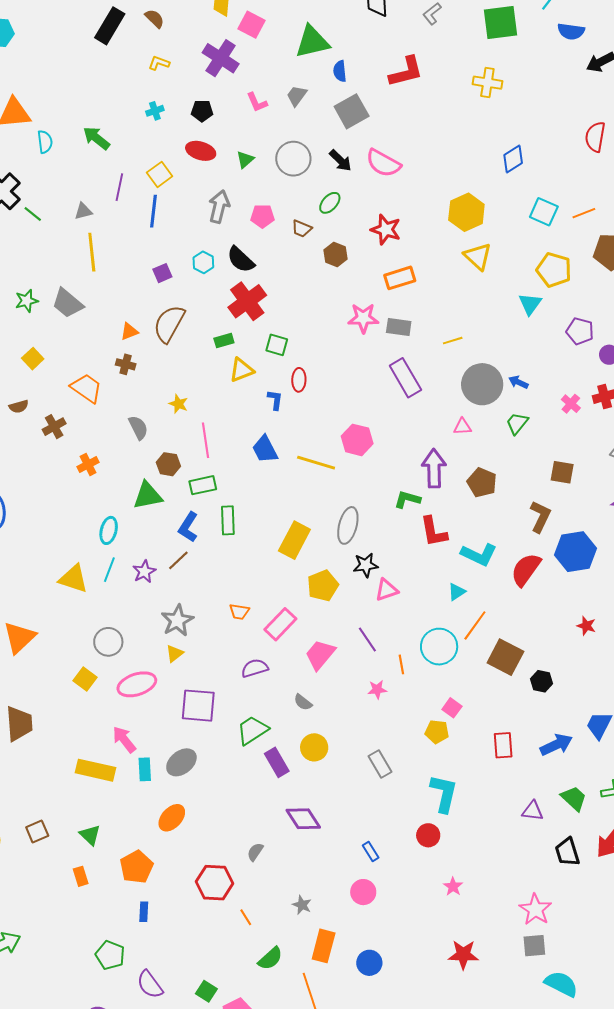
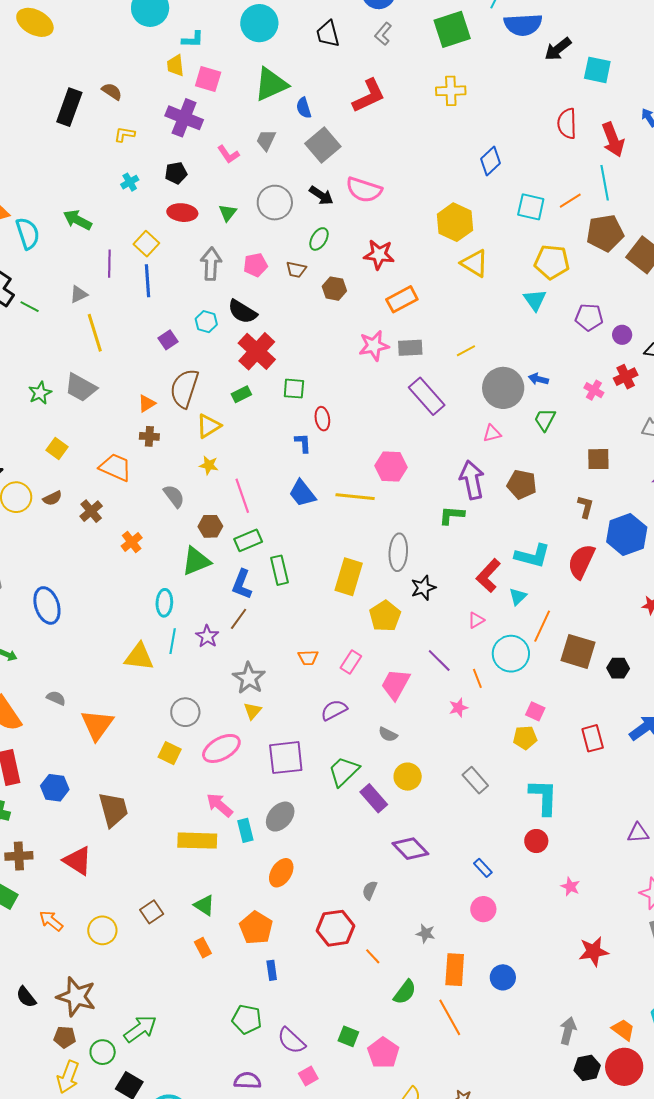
blue semicircle: (571, 31) -> (523, 25), size x1.4
cyan semicircle: (45, 142) -> (28, 233), size x1.4
yellow triangle: (242, 370) -> (209, 426), moved
brown L-shape: (540, 517) -> (585, 507), size x0.7
red L-shape: (434, 532) -> (488, 576), moved, turned 64
pink triangle: (387, 590) -> (476, 620), moved, size x0.7
pink rectangle: (280, 624) -> (351, 662), size x0.7
purple triangle: (533, 811) -> (638, 833), moved

